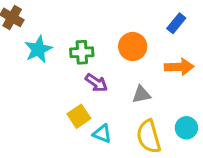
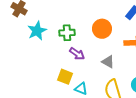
gray triangle: (141, 94) -> (108, 62), turned 40
yellow square: (79, 116) -> (65, 77), turned -35

